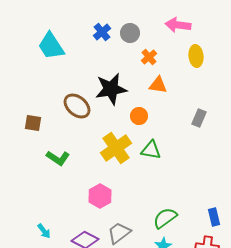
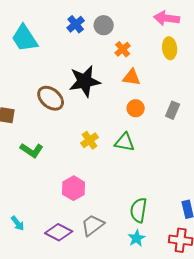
pink arrow: (178, 25) -> (167, 18), moved
orange circle: (139, 116) -> (136, 108), moved
yellow cross: (116, 148) -> (90, 140), size x0.6
green semicircle: (165, 218) -> (139, 210), turned -45

